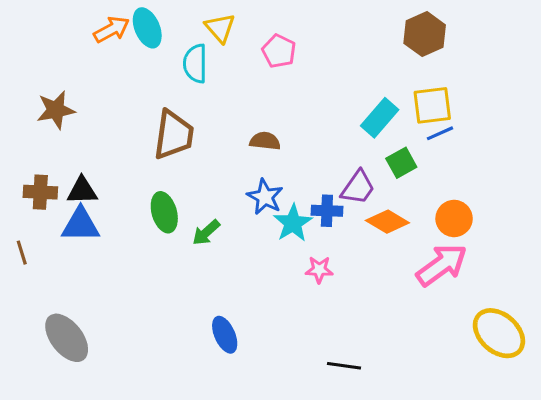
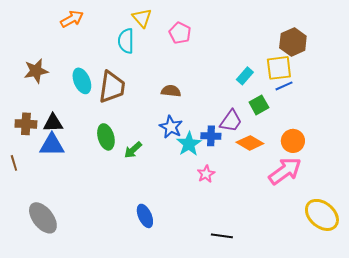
cyan ellipse: (147, 28) -> (82, 81), moved
brown hexagon: (425, 34) -> (293, 42), moved
cyan rectangle: (380, 118) -> (245, 76), size x0.7
pink star: (319, 270) -> (206, 174), turned -30

